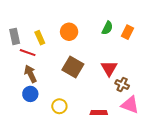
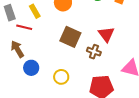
brown arrow: (30, 74) -> (17, 49), moved
brown cross: (122, 85) -> (94, 52), moved

